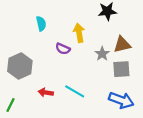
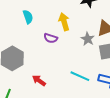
cyan line: (75, 91) -> (80, 76), moved
red arrow: (46, 93) -> (39, 81), turned 32

